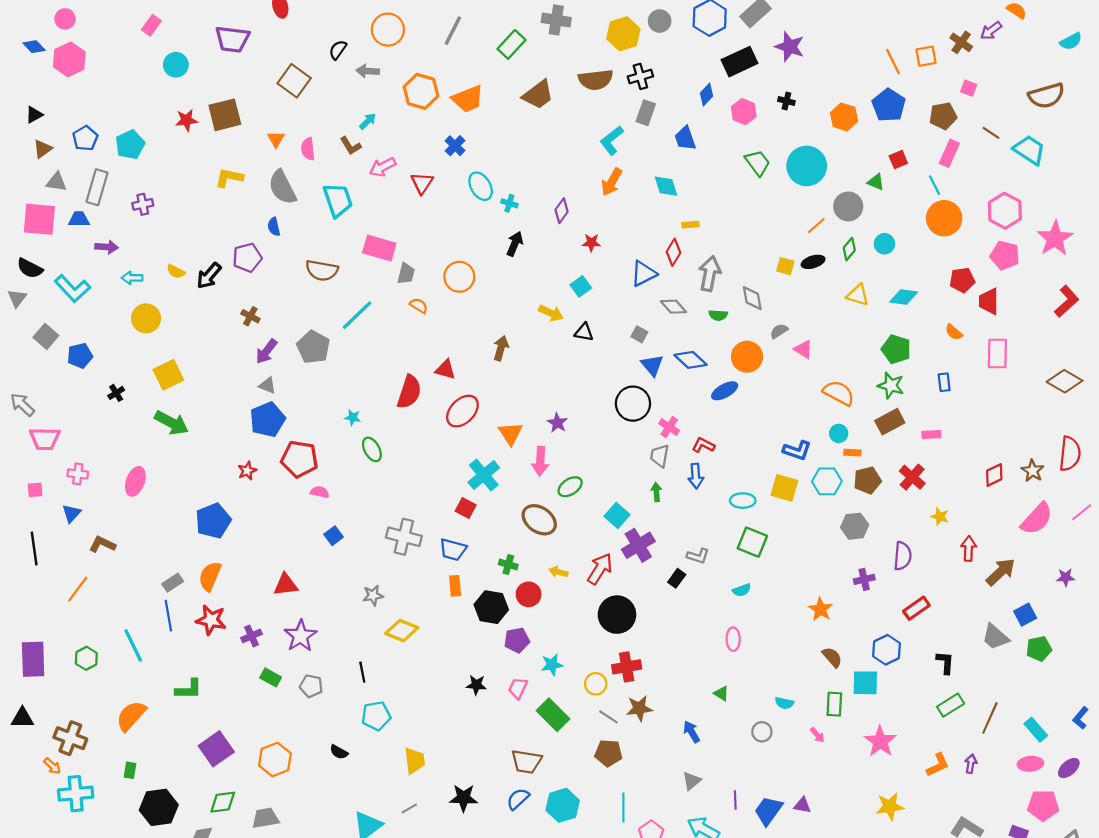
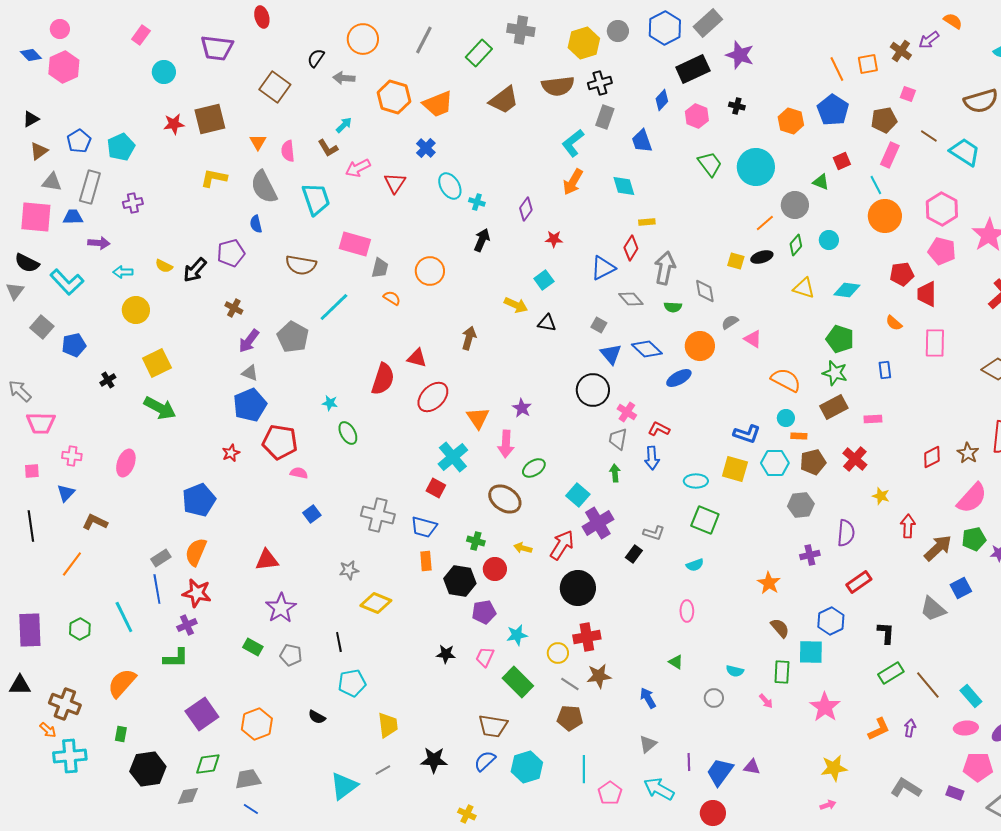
purple cross: (251, 636) -> (187, 625), moved
green pentagon: (1039, 649) -> (974, 539), moved
brown line: (990, 718) -> (928, 685), turned -64

